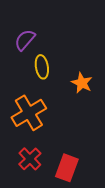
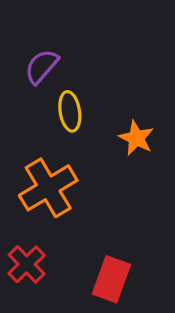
red cross: (30, 159) -> (27, 264), moved

